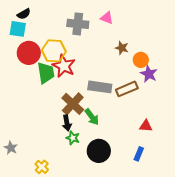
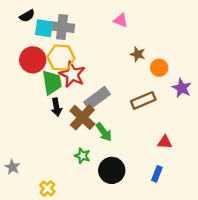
gray cross: (78, 24) -> (62, 27), moved
cyan square: (18, 29) -> (44, 28), moved
purple star: (149, 74) -> (182, 88), moved
gray rectangle: (100, 87) -> (97, 98), moved, turned -45
black arrow: (67, 123) -> (56, 107), moved

